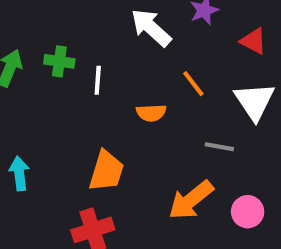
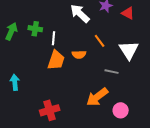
red triangle: (253, 41) -> (128, 13), moved
orange trapezoid: (106, 171) -> (56, 60), moved
pink circle: (248, 212) -> (121, 110), moved

